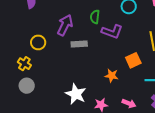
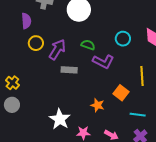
green semicircle: (95, 17) -> (88, 45), turned 96
yellow circle: (38, 42) -> (36, 43), moved
orange square: (133, 60) -> (121, 93), turned -35

